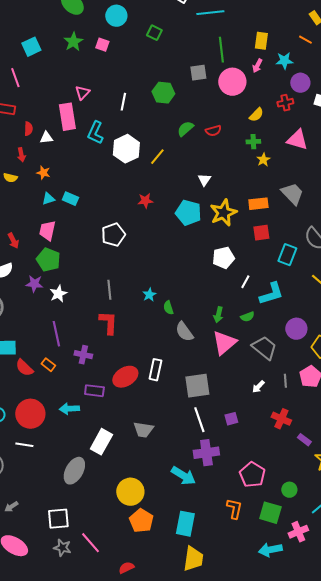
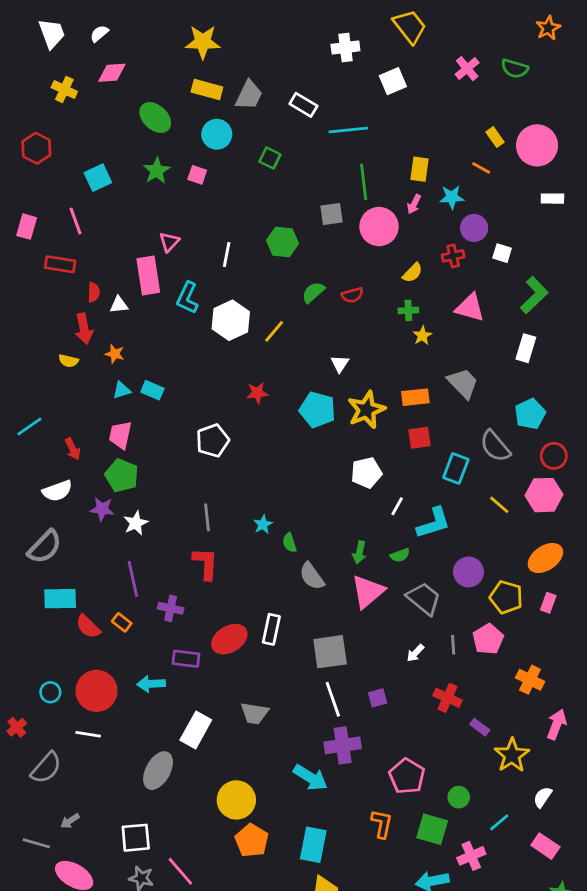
red arrow: (21, 155) -> (84, 329), size x1.5

